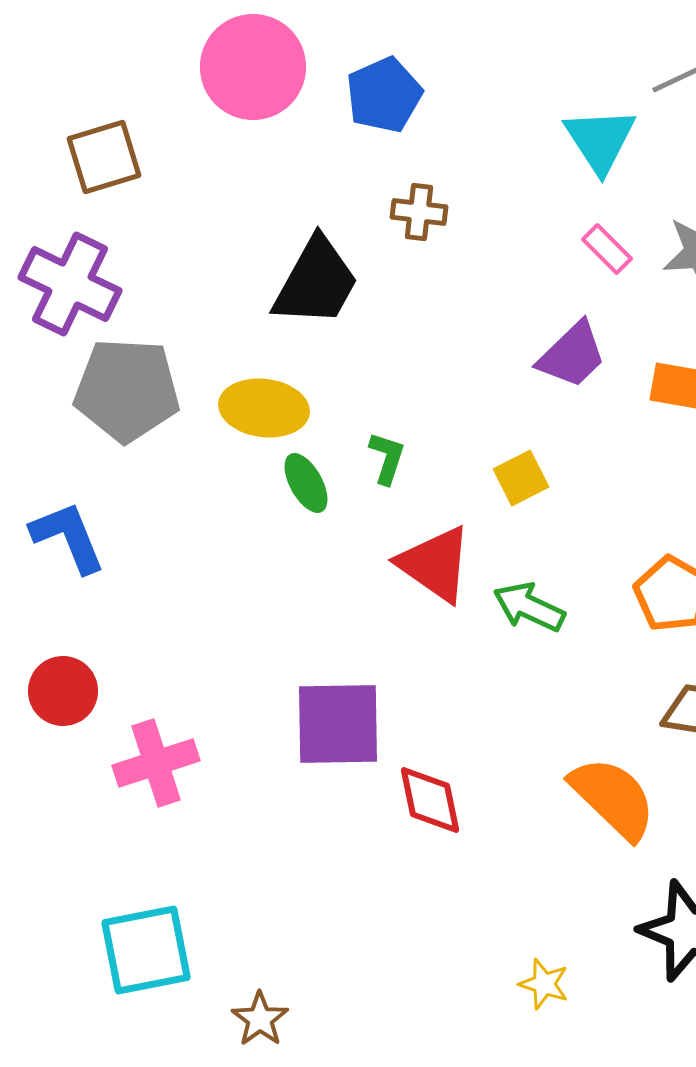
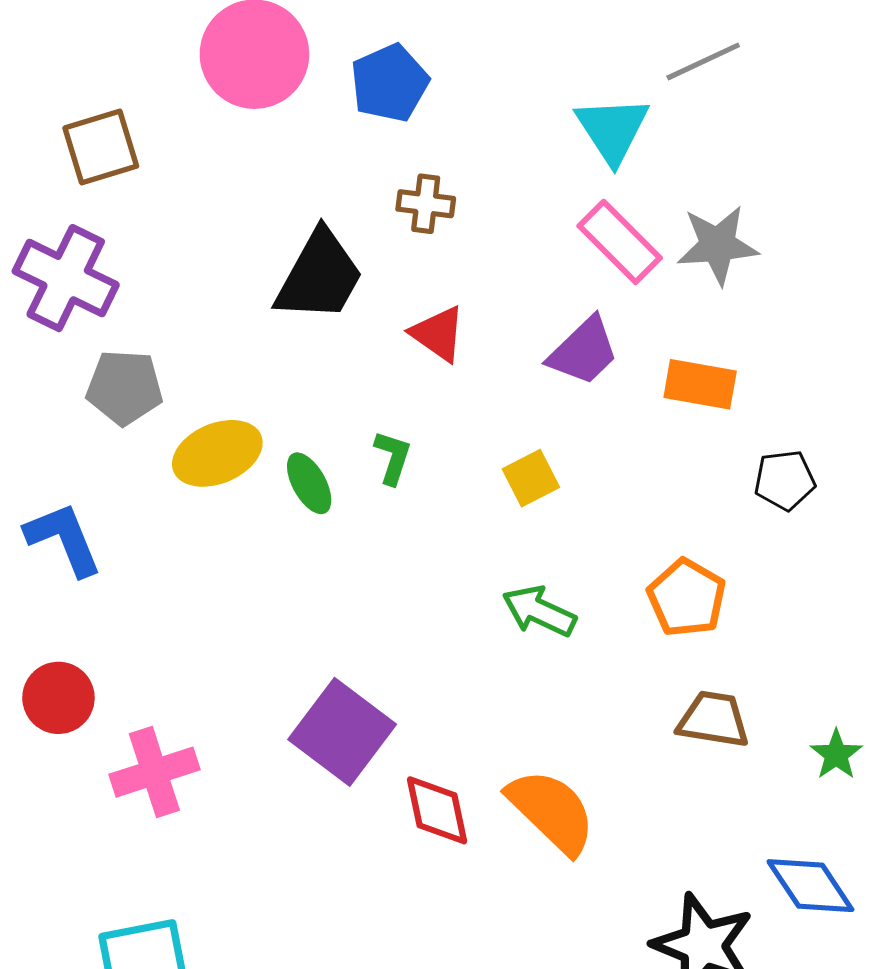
pink rectangle: (607, 249) -> (620, 242), size x1.6
gray pentagon: (127, 390) -> (124, 387), size x0.7
yellow ellipse: (264, 408) -> (217, 453), moved, turned -30
red triangle: (435, 564) -> (438, 334), moved, size x0.7
purple square: (338, 724) -> (342, 732), turned 38
orange semicircle: (613, 798) -> (552, 811), moved

